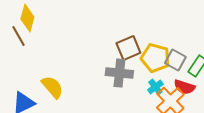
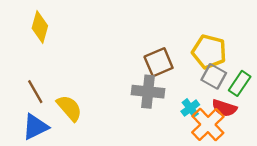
brown line: (18, 36) -> (35, 92), moved
yellow pentagon: (155, 58) -> (209, 52), moved

